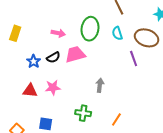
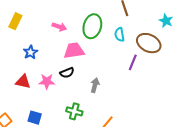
black semicircle: (53, 57) -> (67, 73), moved
purple line: (134, 59) -> (133, 62), turned 35

